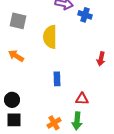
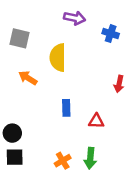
blue cross: (85, 15) -> (111, 34), moved
orange arrow: (16, 56) -> (28, 78), moved
red triangle: (82, 99) -> (96, 121), moved

